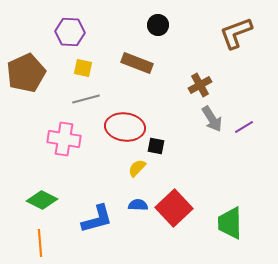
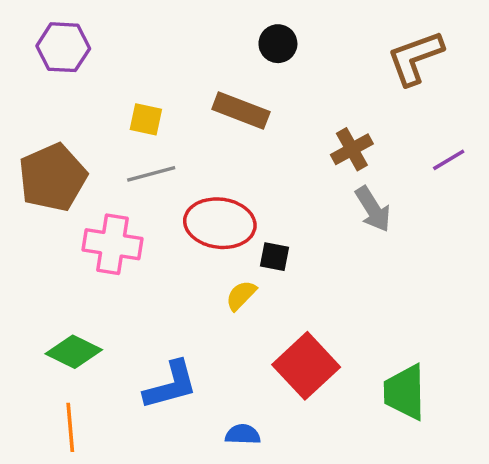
purple hexagon: (70, 32) -> (63, 47), moved
brown pentagon: (26, 73) -> (53, 177), moved
purple line: (244, 127) -> (449, 160), moved
blue semicircle: (138, 205) -> (243, 434), moved

